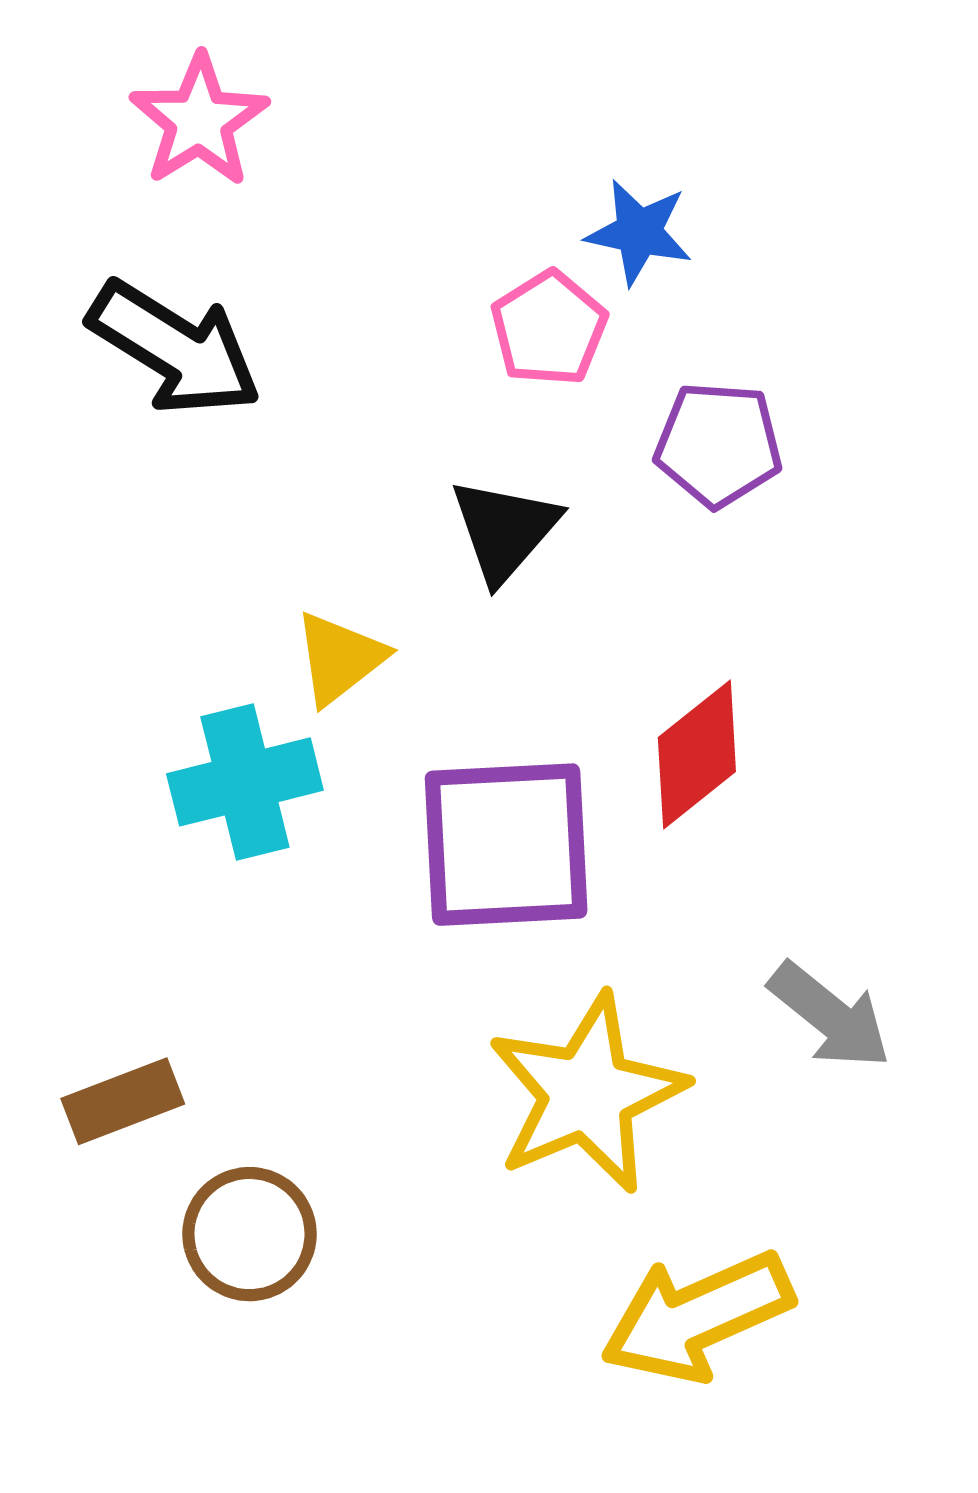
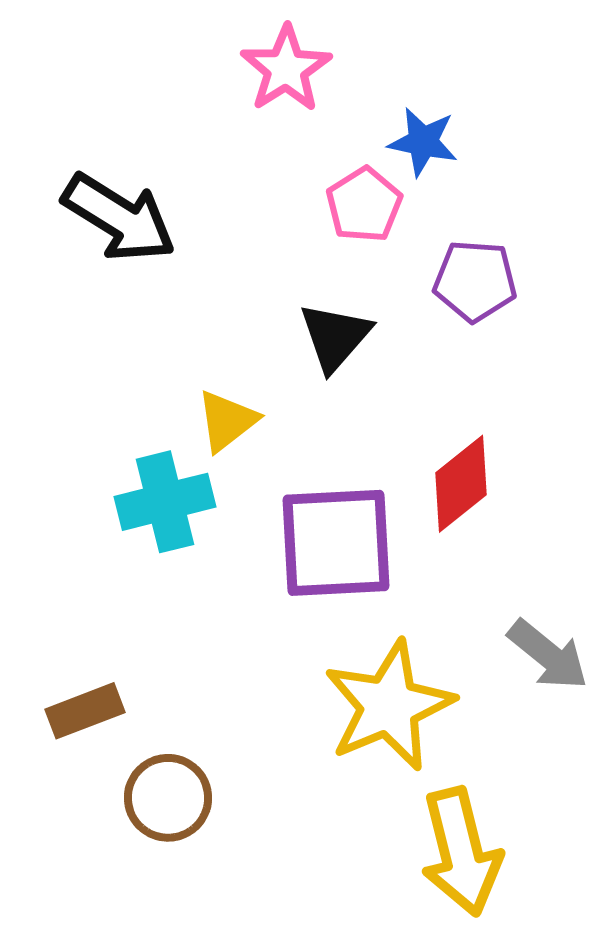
pink star: (199, 121) -> (286, 69), moved
yellow arrow: (697, 1317) -> (461, 852), turned -80

